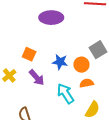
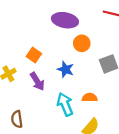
orange circle: (81, 65) -> (82, 43), moved

